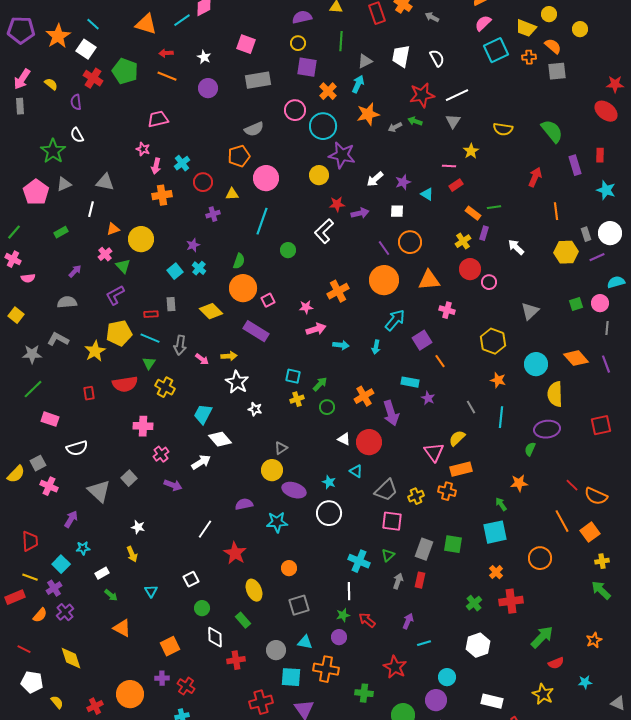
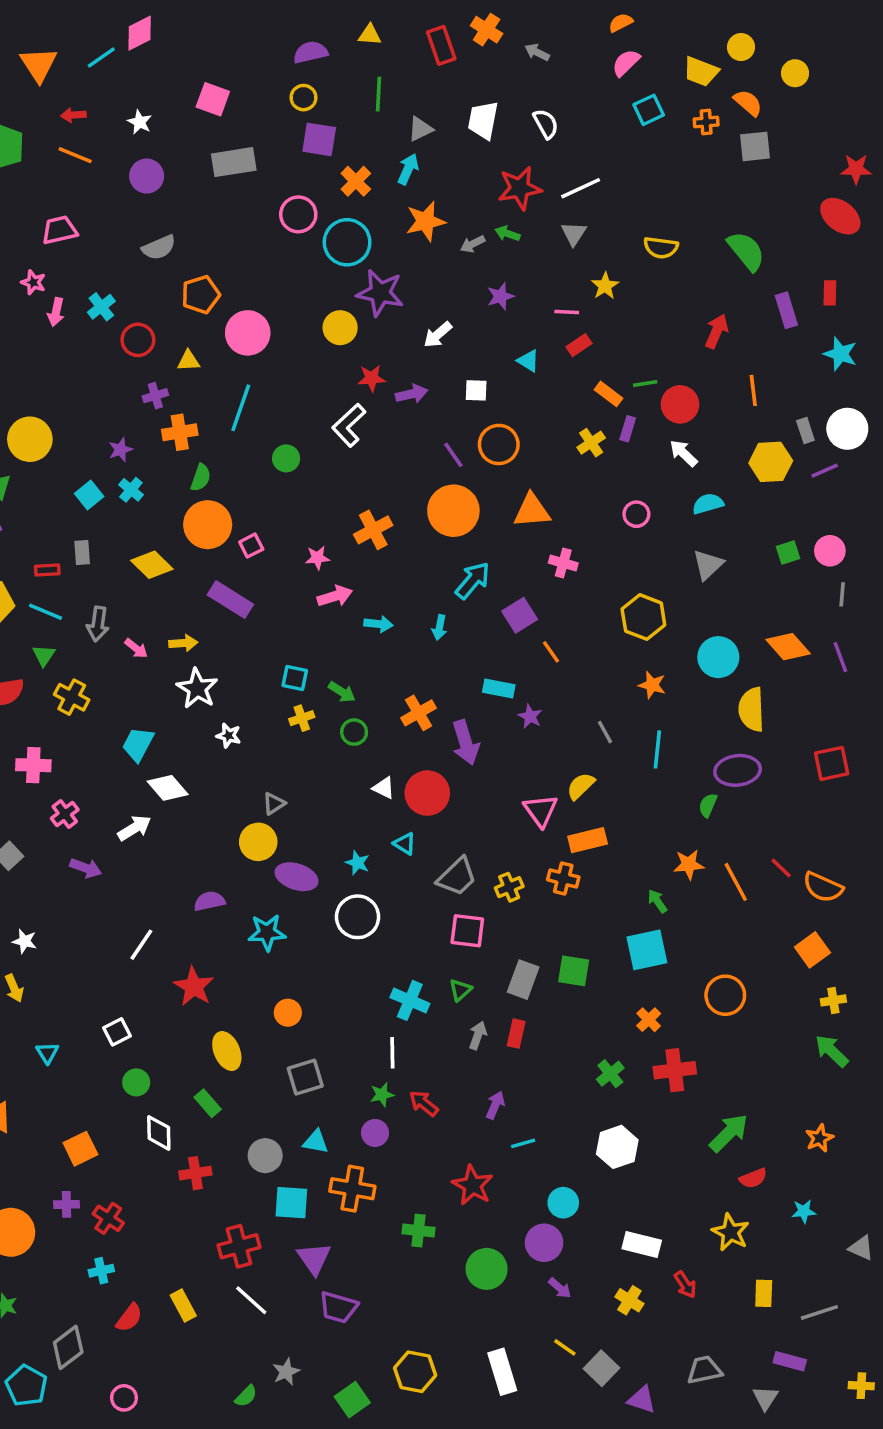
orange triangle: (146, 24) -> (39, 64), turned 40
cyan square: (496, 50) -> (649, 110), size x0.7
gray semicircle: (254, 129) -> (159, 247), moved
purple star: (403, 182) -> (500, 296), moved
orange cross: (162, 195) -> (180, 432), moved
red circle: (470, 269) -> (680, 404), moved
cyan semicircle: (616, 282) -> (708, 504), moved
green arrow: (320, 384) -> (342, 692), turned 77
orange line: (562, 521) -> (736, 882), moved

